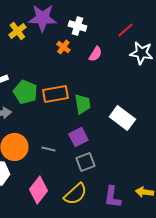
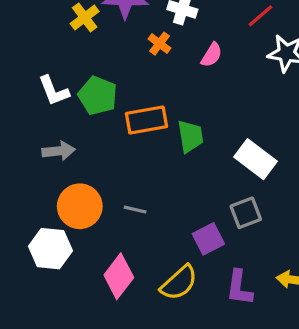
green pentagon: (25, 92) -> (98, 96), moved
purple square: (78, 137) -> (208, 239), moved
gray square: (85, 162) -> (246, 213), moved

